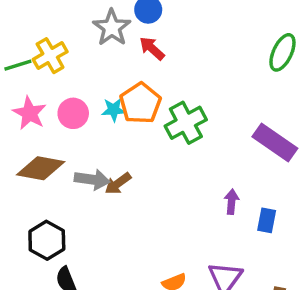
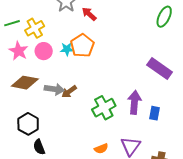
yellow cross: (50, 56) -> (35, 28), moved
green cross: (186, 123) -> (104, 108), moved
purple arrow: (232, 202) -> (134, 102), size x1.6

